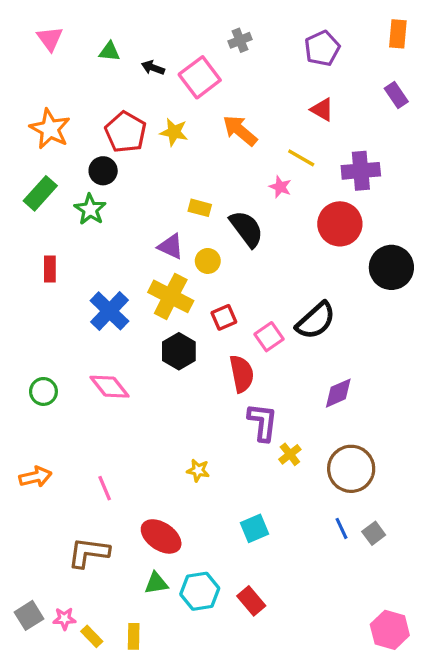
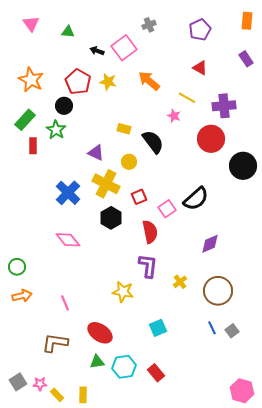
black arrow: (153, 68) -> (97, 51), moved
purple triangle: (171, 246) -> (96, 153), moved
red rectangle: (50, 269) -> (33, 146), moved
green circle: (43, 391) -> (17, 267), moved
purple L-shape: (263, 422) -> (148, 266), moved
yellow star: (198, 470) -> (123, 292), size x1.5

